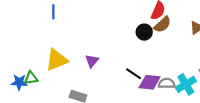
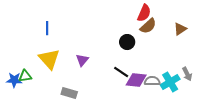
blue line: (53, 12) -> (47, 28), moved
black circle: (144, 32) -> (127, 42), moved
yellow triangle: (57, 60) -> (49, 59), turned -50

